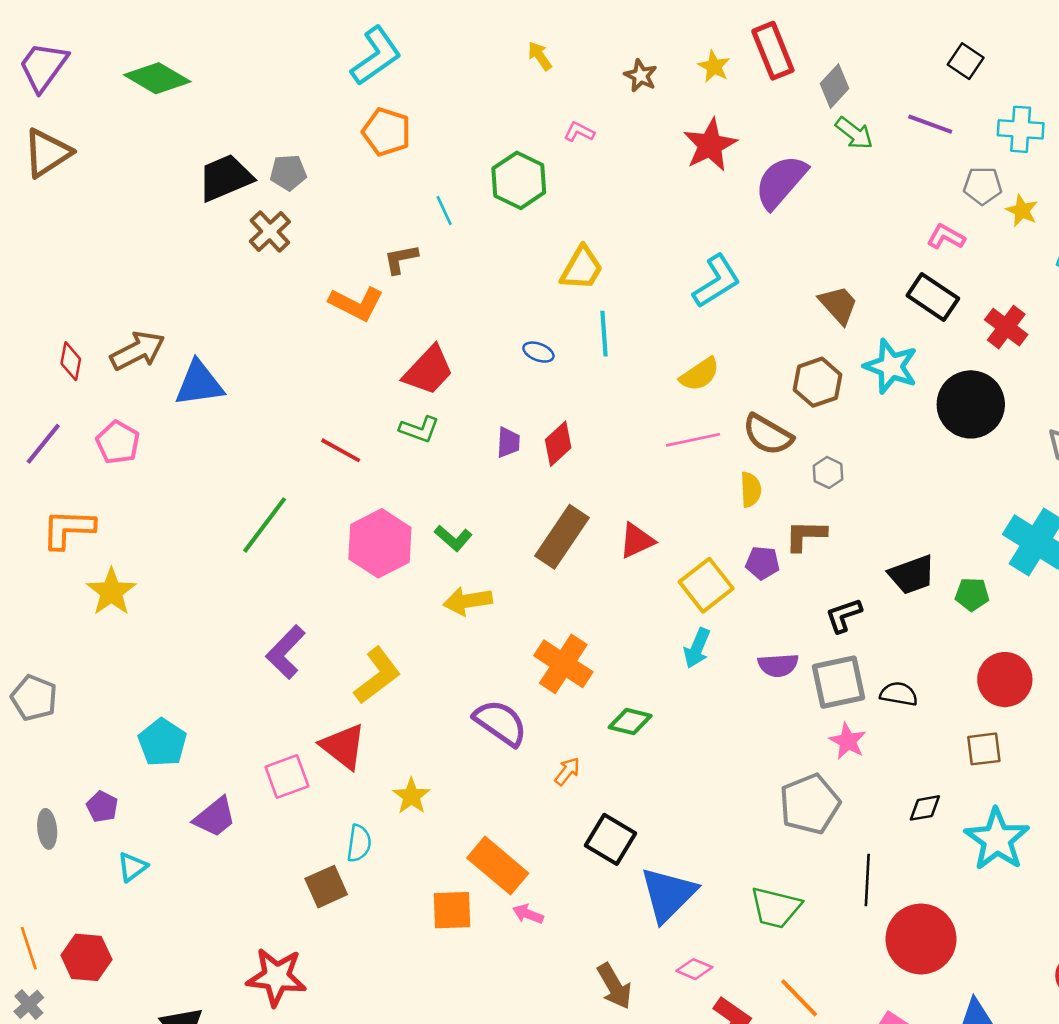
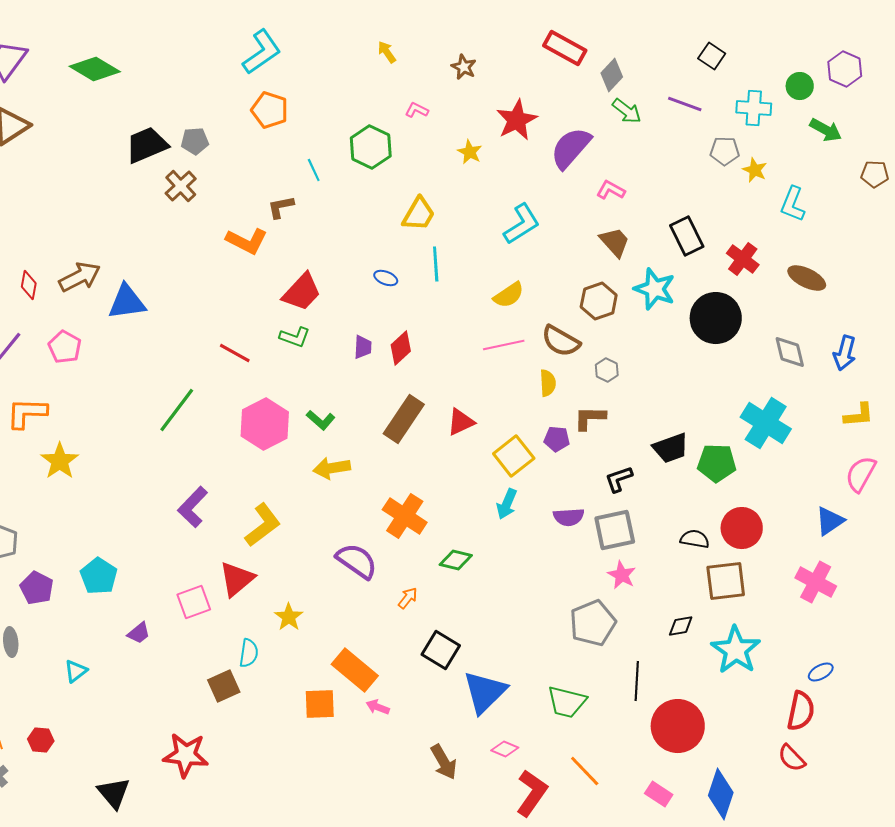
red rectangle: (773, 51) -> (565, 48), turned -39
yellow star: (714, 66) -> (470, 152), moved
pink L-shape: (946, 237) -> (611, 190), moved
black rectangle: (933, 297) -> (687, 236), turned 30
green pentagon: (972, 594) -> (717, 463), size x1.5
black semicircle: (899, 694) -> (695, 539), moved
red triangle: (343, 746) -> (237, 579), turned 42
brown square: (984, 749) -> (726, 581), size x1.5
purple pentagon: (102, 807) -> (37, 588), moved, size x1.4
purple trapezoid: (215, 817) -> (139, 633), size x0.7
red hexagon: (86, 957) -> (41, 740), size x0.7

